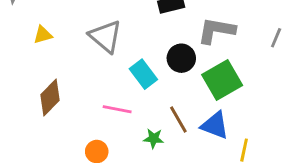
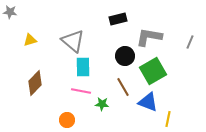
cyan rectangle: (143, 74) -> (83, 67), moved, turned 36
brown line: (178, 119) -> (123, 87), moved
green star: (154, 138) -> (102, 104), moved

